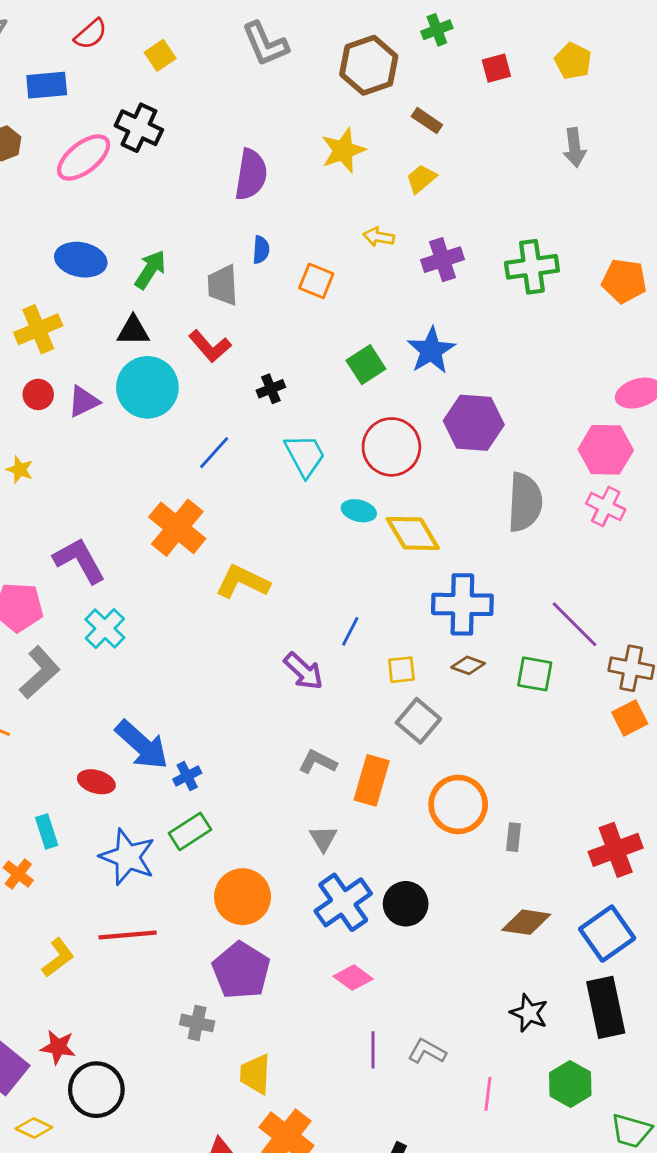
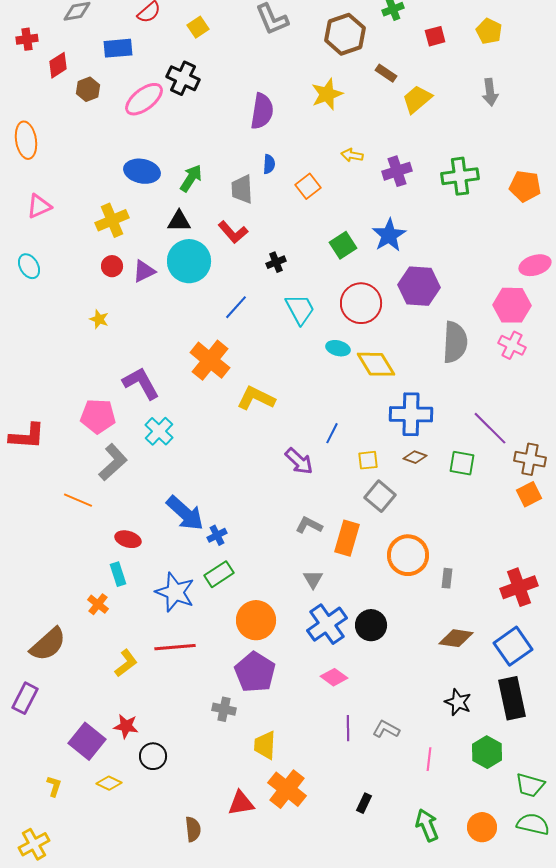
yellow trapezoid: (421, 179) -> (417, 99), moved, size x1.4
orange square: (316, 281) -> (308, 186), turned 30
red ellipse: (96, 782) -> (128, 539), moved
black circle: (96, 1090) -> (153, 756), size x0.7

